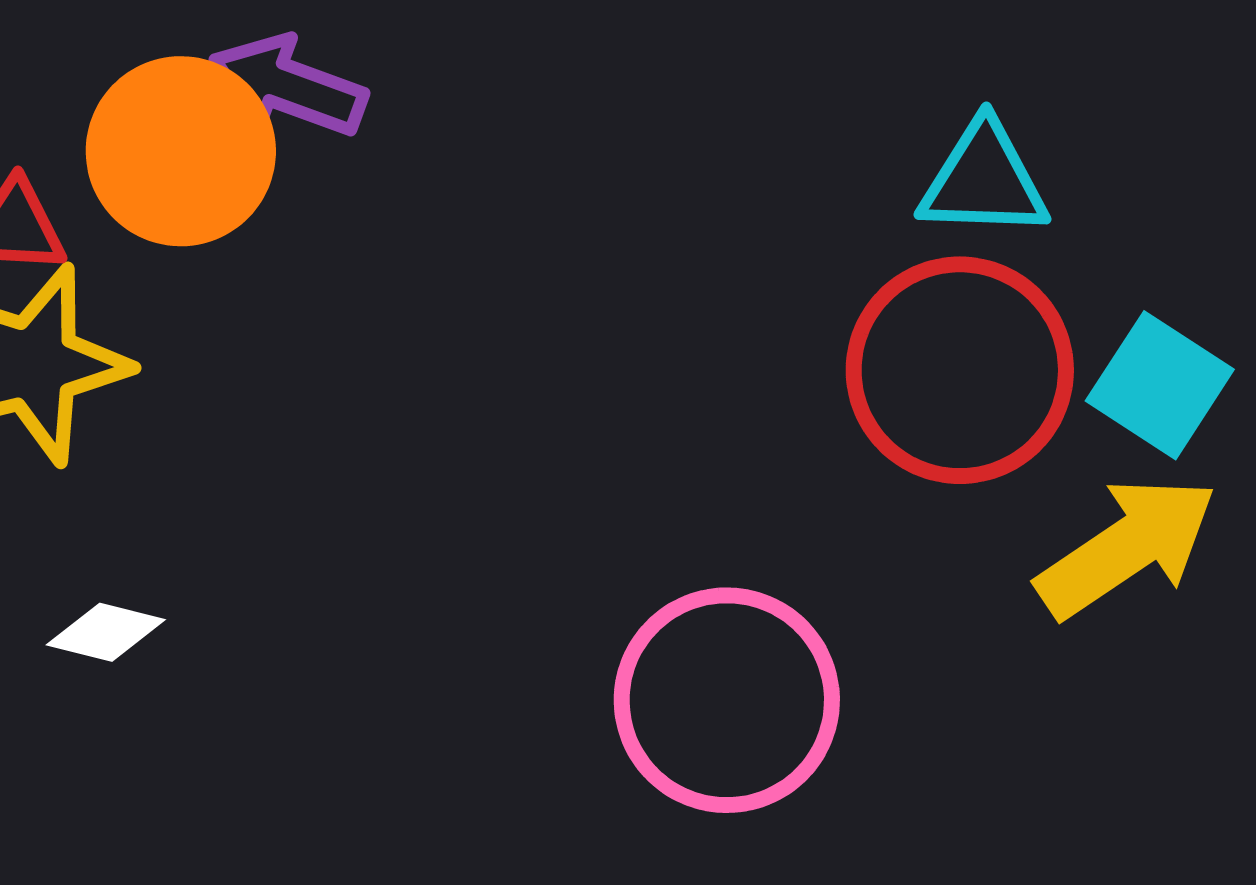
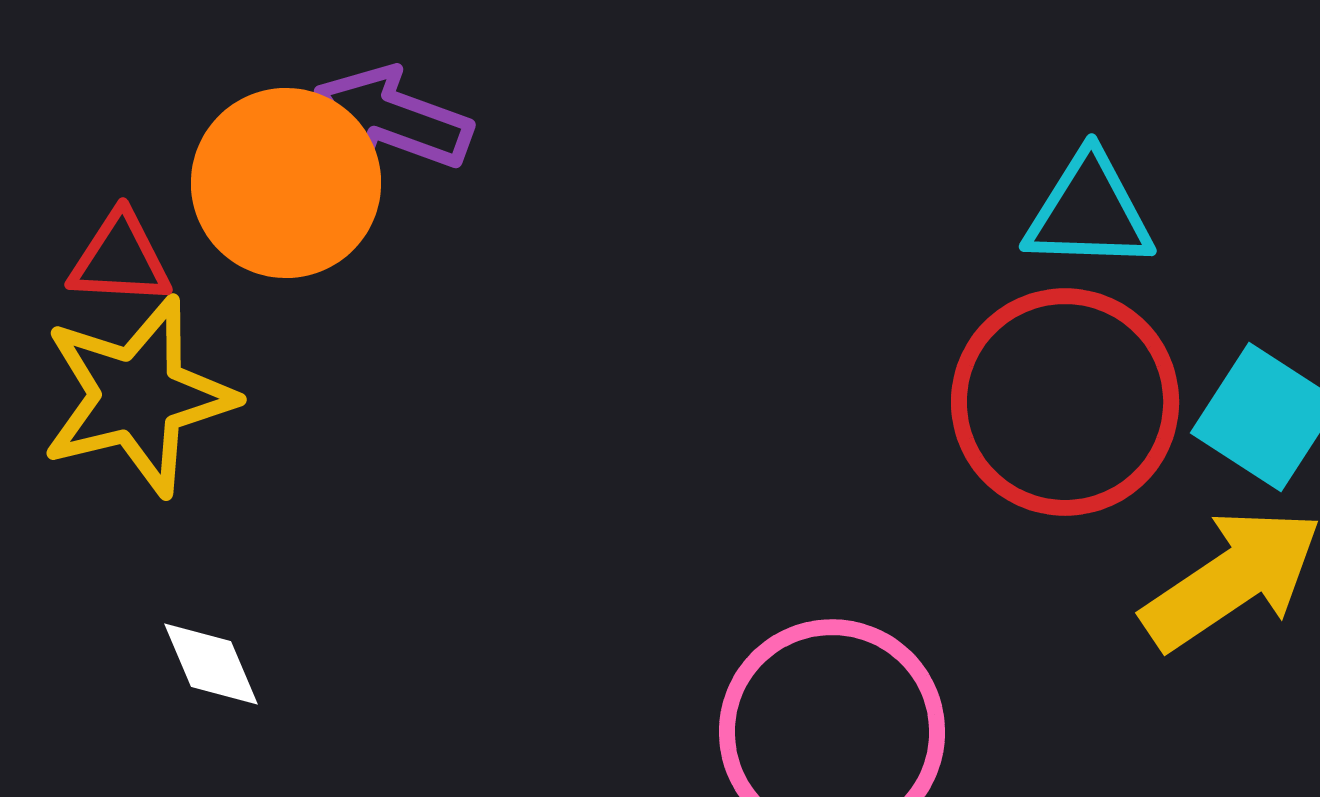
white diamond: (106, 632) -> (211, 664), turned 53

